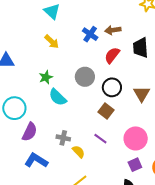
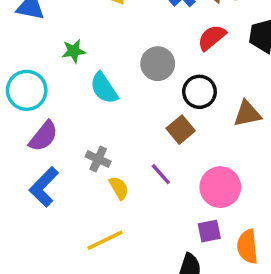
green star: (46, 77) -> (74, 51), moved
brown triangle: (142, 94) -> (247, 114), turned 36
blue L-shape: (36, 160) -> (44, 187), turned -90

